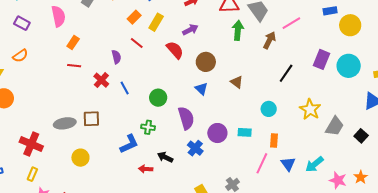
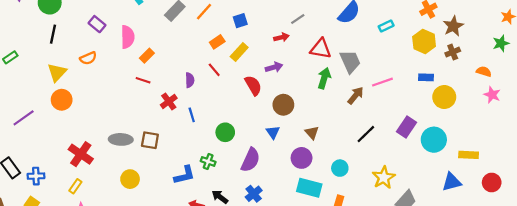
pink semicircle: (58, 16) -> (128, 37), moved
purple semicircle: (186, 118) -> (250, 160), turned 30
cyan rectangle: (245, 132) -> (309, 188), size x1.6
purple circle: (217, 133) -> (302, 158), moved

